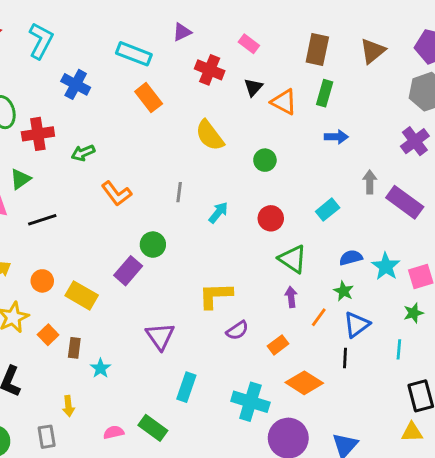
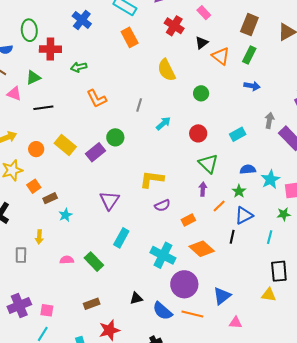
yellow rectangle: (82, 295) -> (65, 145), moved
brown rectangle: (74, 348) -> (50, 198), turned 48

